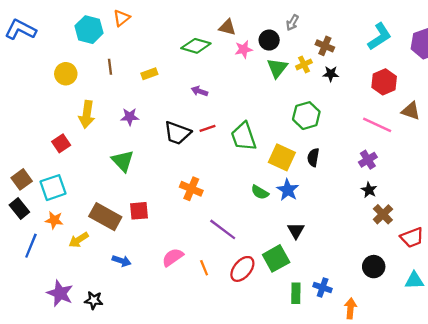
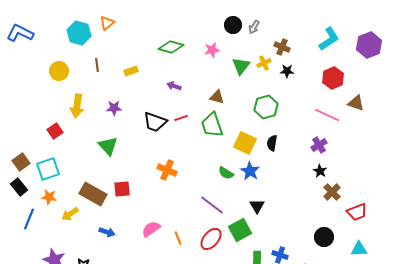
brown triangle: (227, 27) -> (217, 97), moved
black circle: (269, 40) -> (233, 25), moved
purple line: (223, 229) -> (212, 205), moved

